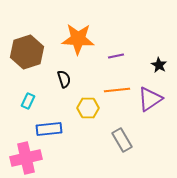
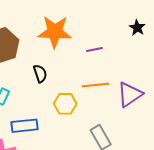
black star: (159, 65) -> (137, 28), moved

